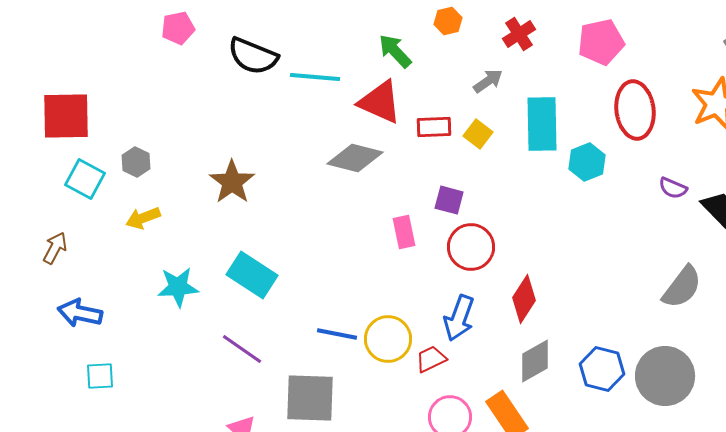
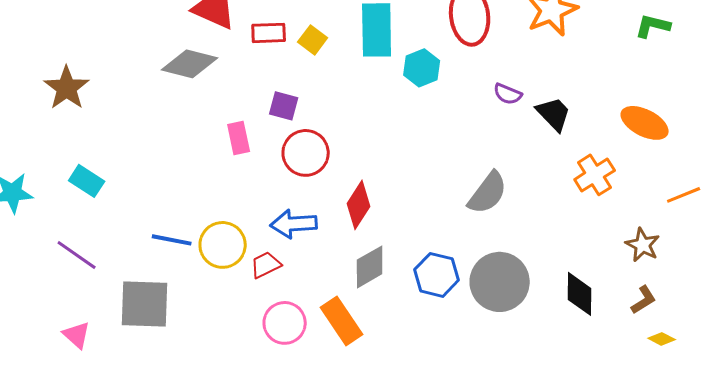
cyan rectangle: (252, 275) -> (87, 181), size x0.7
gray semicircle: (682, 287) -> (488, 193), moved
blue arrow: (459, 318) -> (294, 224), turned 66

